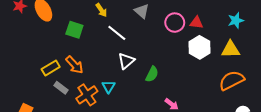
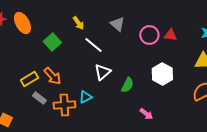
green square: (74, 30) -> (52, 42), turned 30
white hexagon: (200, 47) -> (162, 74), moved
cyan triangle: (109, 87) -> (85, 97), turned 32
orange cross: (87, 95) -> (64, 105), turned 30

